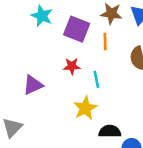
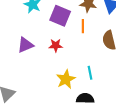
cyan line: (96, 79) -> (90, 73), moved
purple triangle: (33, 85) -> (25, 45), moved

